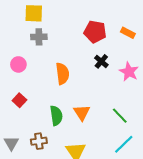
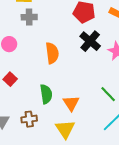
black cross: (101, 61) -> (90, 41), size x1.5
orange triangle: (82, 113) -> (71, 103), moved

